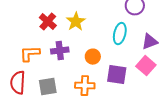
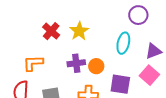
purple cross: (60, 51) -> (76, 63), moved

